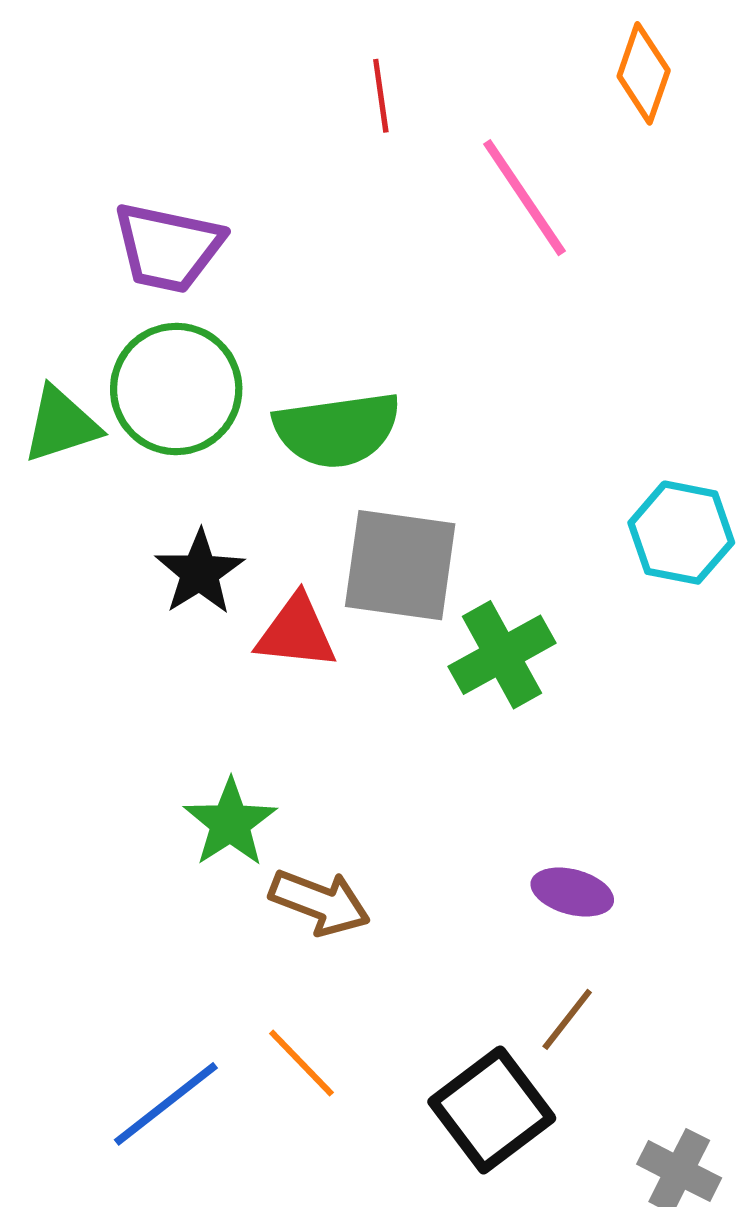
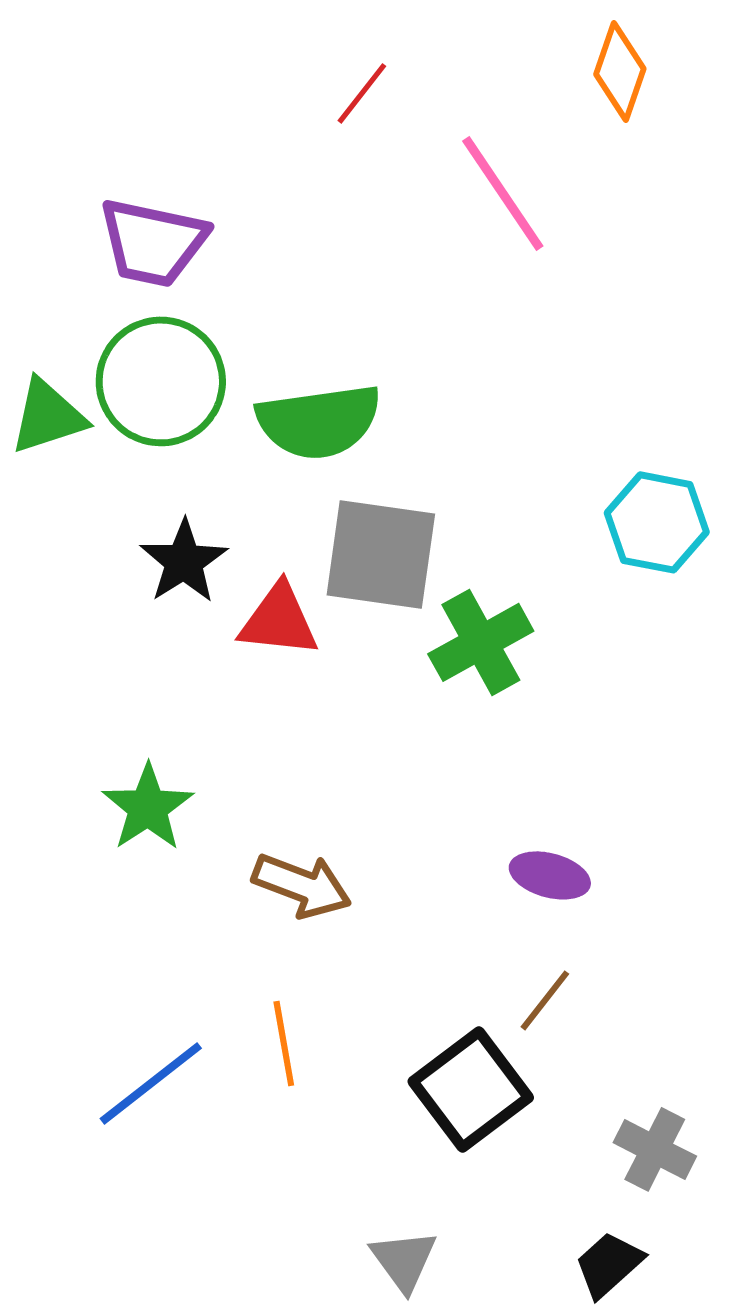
red line: (381, 96) -> (362, 93), turned 46
green star: (230, 823) -> (148, 807), moved
orange line: (301, 1063) -> (284, 1043), turned 34

